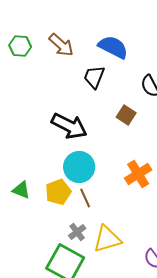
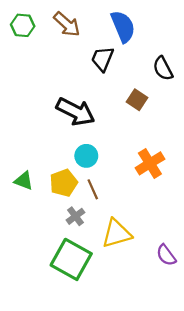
blue semicircle: (113, 47) -> (123, 26), turned 40
cyan circle: (79, 167) -> (86, 156), size x0.7
gray cross: (77, 232) -> (76, 216), moved

